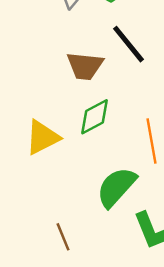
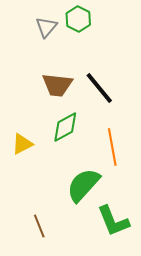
black line: (129, 44) -> (99, 88), moved
yellow triangle: (42, 137) -> (22, 144), size x0.7

